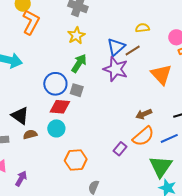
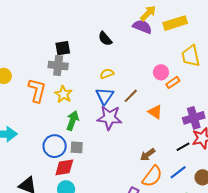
orange L-shape: (31, 22) -> (37, 90), moved
yellow semicircle: (142, 28) -> (107, 74), moved
brown line: (133, 51) -> (131, 96), moved
orange triangle: (161, 74) -> (155, 112), size x0.7

